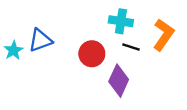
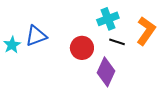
cyan cross: (121, 21) -> (108, 19), turned -30

